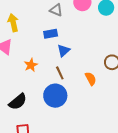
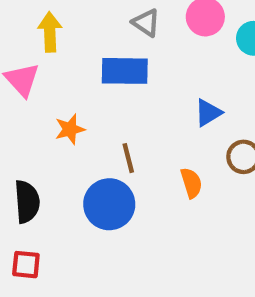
blue rectangle: (51, 34) -> (125, 71), size x1.5
blue triangle: (63, 50) -> (208, 113), moved
black semicircle: (18, 102) -> (27, 202), turned -66

